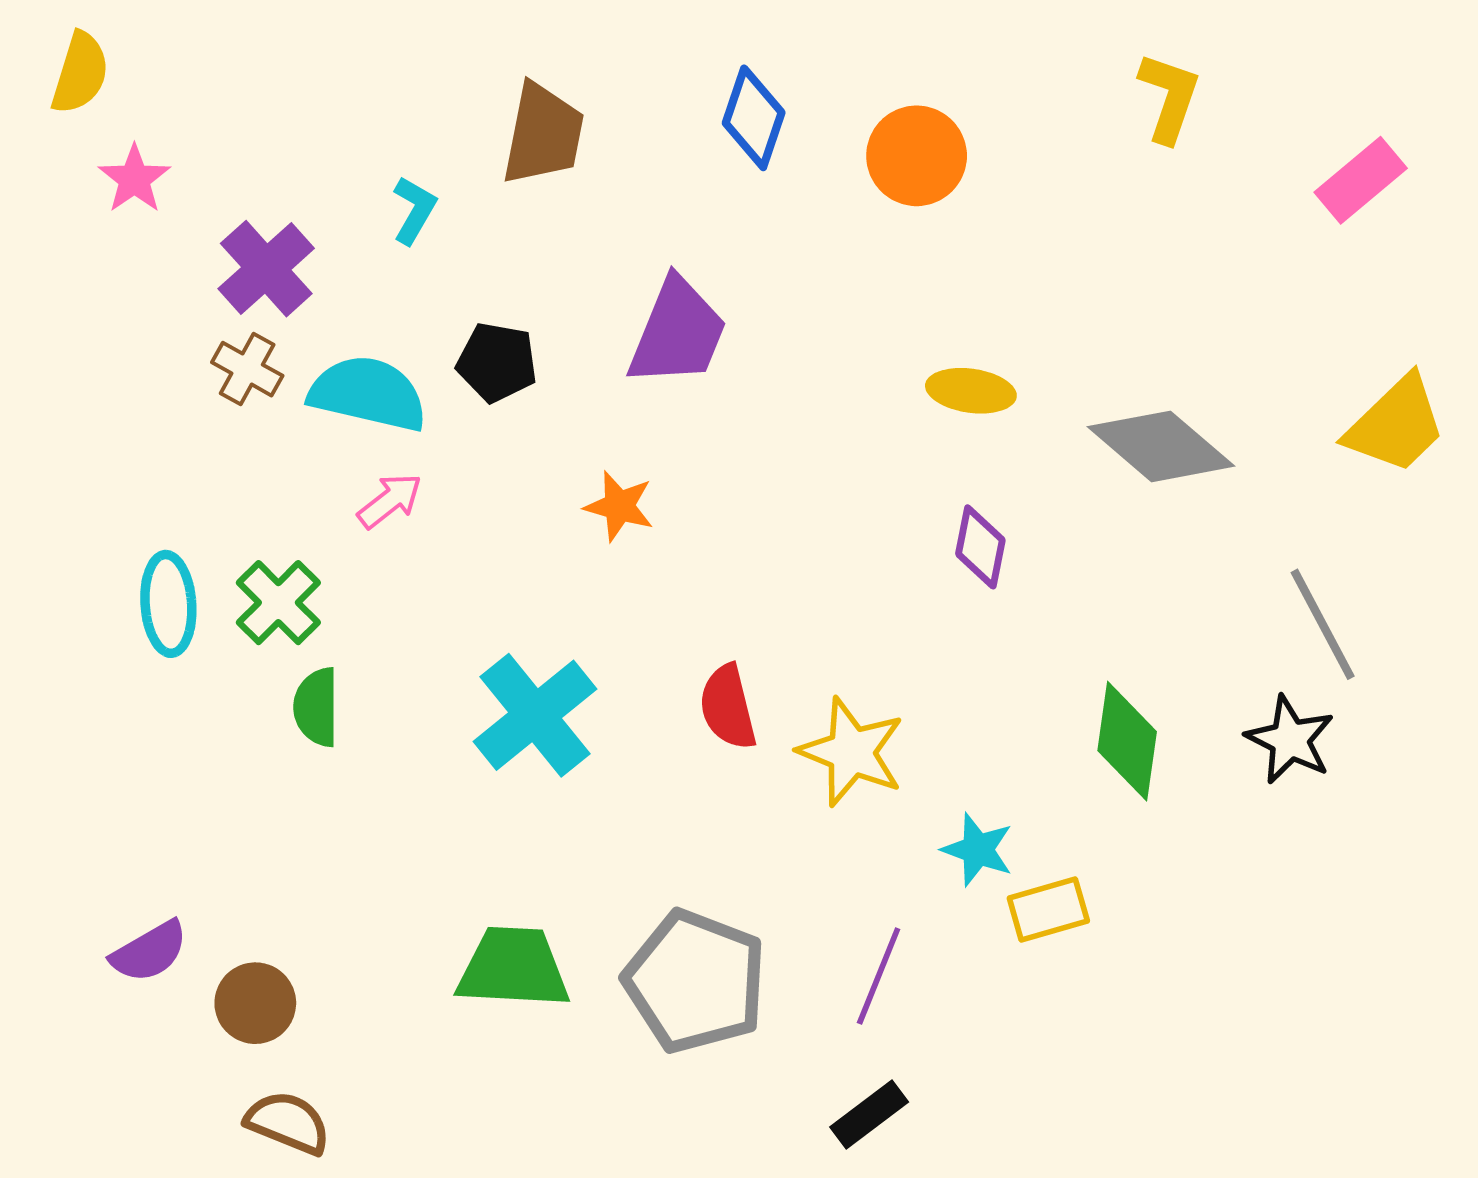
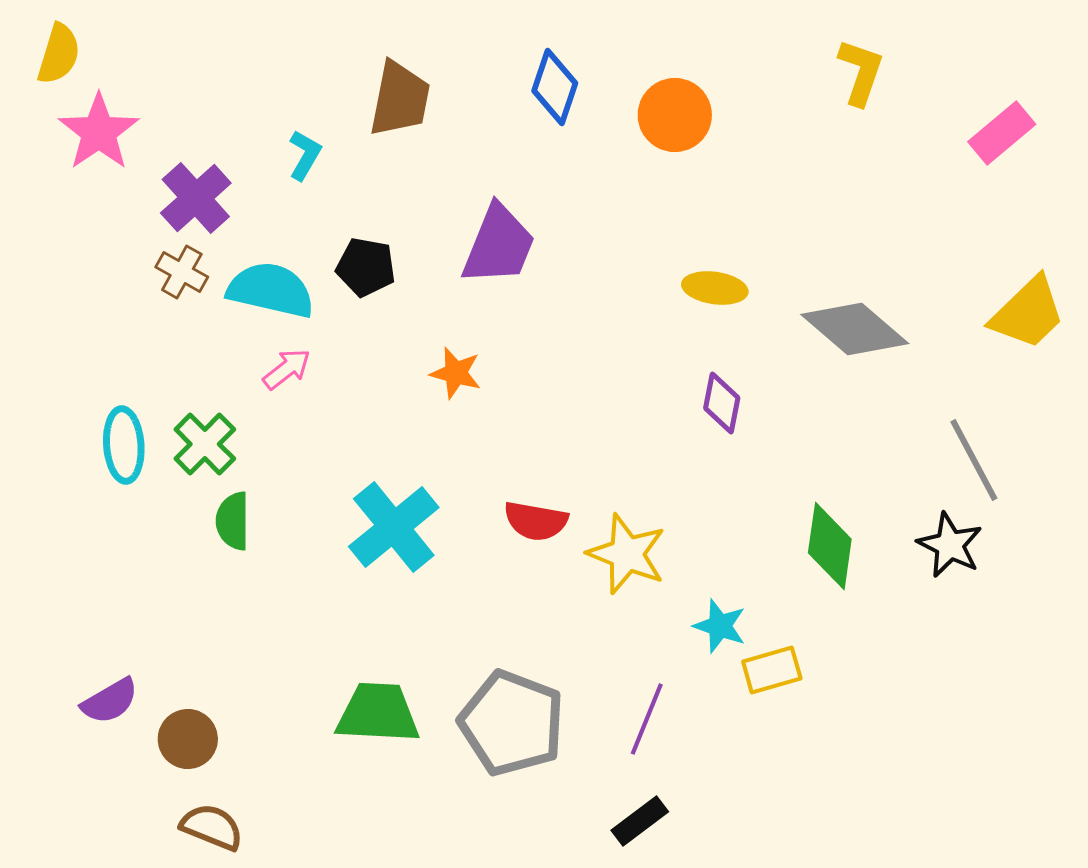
pink star: (134, 179) -> (99, 132), size x1.5
red semicircle: (728, 707) -> (536, 521), turned -66

